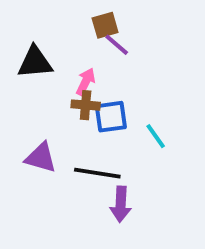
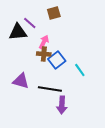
purple line: (117, 45) -> (30, 23), moved
blue square: (111, 117) -> (57, 60), turned -30

